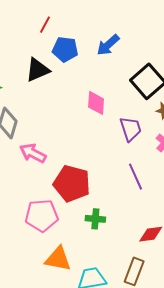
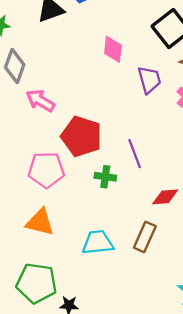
purple line: (135, 177) -> (135, 154), moved
orange triangle: (58, 259) -> (40, 222), moved

